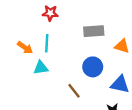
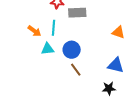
gray rectangle: (94, 31) -> (77, 13), moved
blue circle: (93, 67) -> (72, 50), moved

